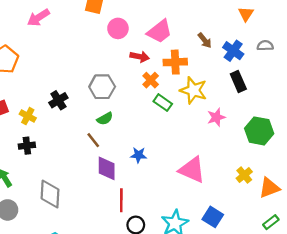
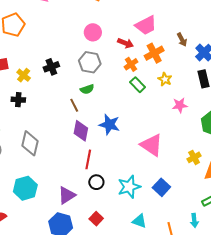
pink circle: (118, 28) -> (93, 32), moved
orange cross: (175, 62) -> (154, 53), turned -36
yellow star: (193, 90) -> (165, 79), size x0.6
blue star: (138, 155) -> (109, 125), size x1.5

